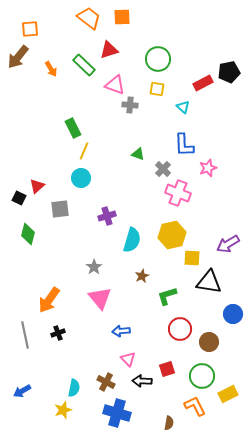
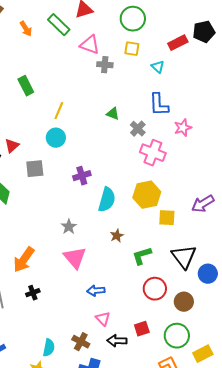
green rectangle: (73, 128) -> (26, 86), moved
black triangle: (209, 282) -> (184, 257), moved, turned 44

